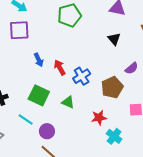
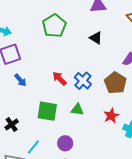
black triangle: (114, 39) -> (96, 38), moved
blue arrow: (39, 60) -> (20, 80), moved
cyan line: (26, 120) -> (33, 147), moved, turned -70

